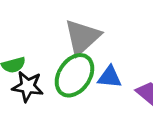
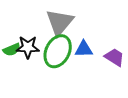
black star: (28, 86) -> (28, 47), moved

